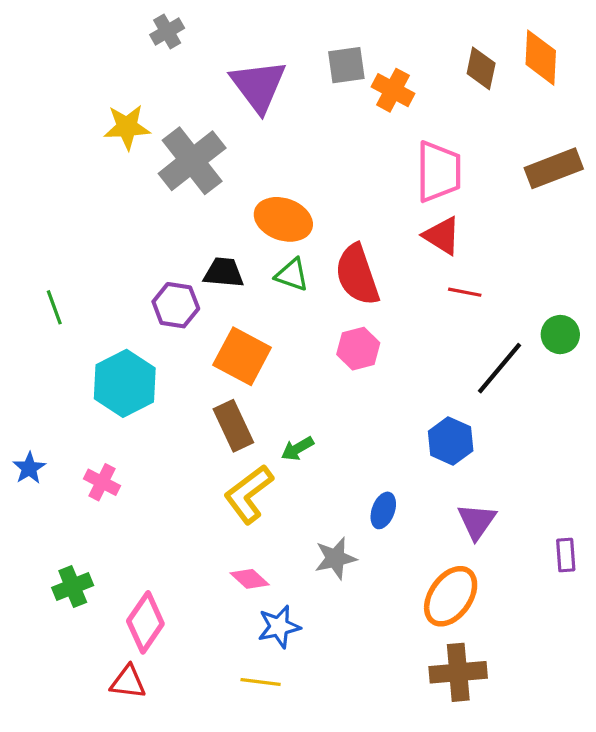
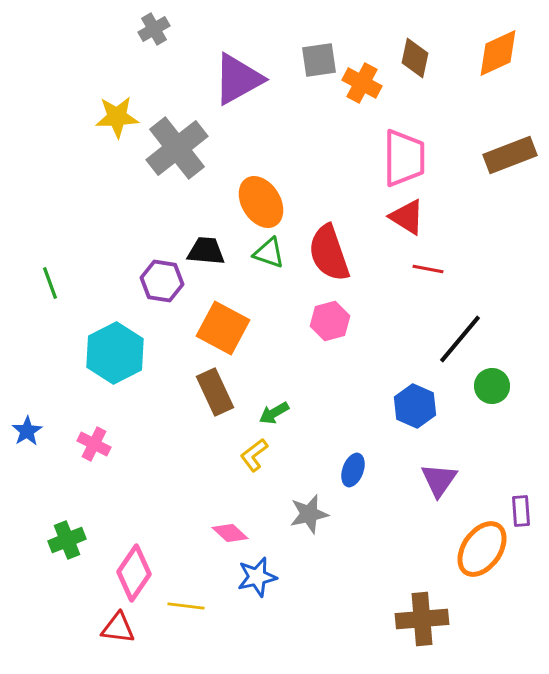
orange diamond: (541, 58) -> (498, 53), turned 62
brown diamond: (481, 68) -> (415, 58), moved
purple triangle: (258, 86) -> (238, 79), turned 38
orange ellipse: (283, 219) -> (261, 202), turned 39
green circle: (560, 335) -> (492, 386), moved
yellow L-shape: (249, 494) -> (254, 455), moved, size x0.6
orange ellipse: (451, 596) -> (482, 549), moved
yellow line: (261, 682) -> (186, 606), moved

